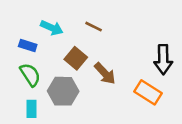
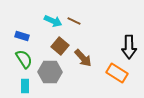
cyan arrow: (52, 28) -> (53, 21), moved

